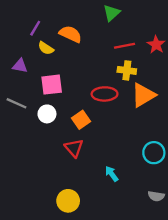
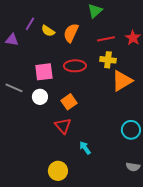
orange semicircle: (70, 34) -> (71, 33), moved, turned -90
yellow semicircle: (46, 48) -> (48, 31), moved
purple triangle: (20, 66) -> (12, 40), moved
red ellipse: (105, 94) -> (75, 66), moved
cyan arrow: (112, 174) -> (85, 148), moved

